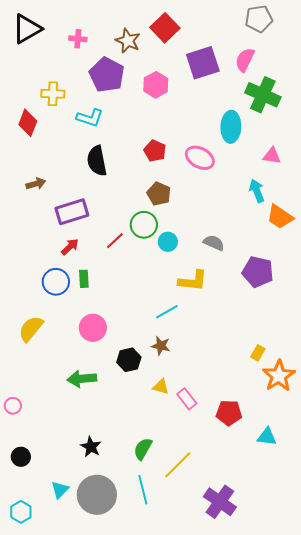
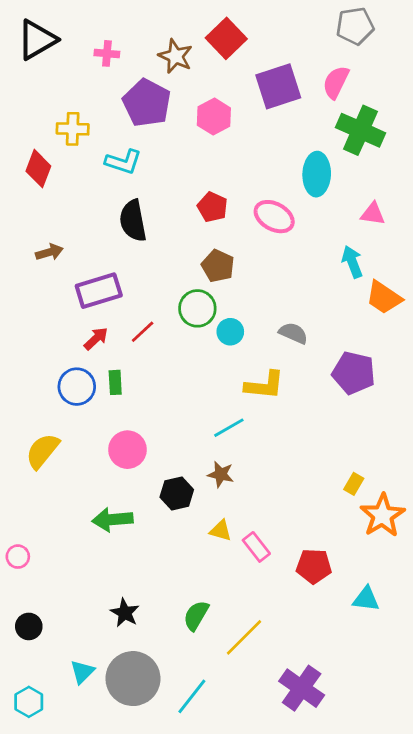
red line: (115, 241) -> (143, 332), moved
cyan line: (143, 490) -> (192, 696), moved, turned 52

